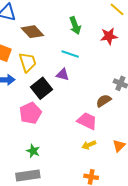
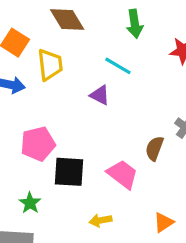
black square: (42, 88) -> (69, 172), moved, turned 30
brown semicircle: (104, 101) -> (154, 148), turned -49
yellow arrow: (89, 145) -> (101, 220), moved

